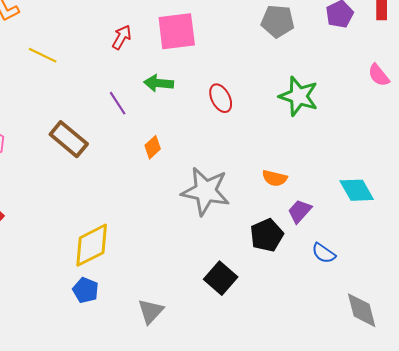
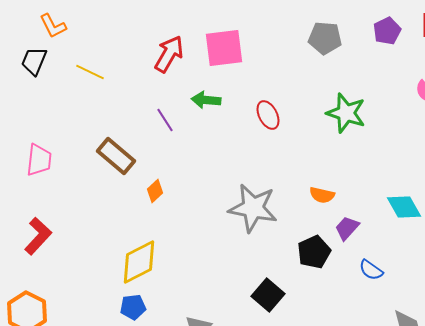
red arrow: (122, 37) -> (169, 54), size x1.5
orange diamond: (153, 147) -> (155, 191), moved
blue pentagon: (86, 290) -> (133, 307), turned -30

